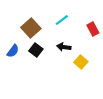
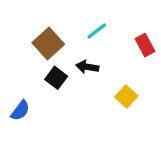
black arrow: (64, 47) -> (87, 67), moved
blue semicircle: (13, 51) -> (20, 111), moved

